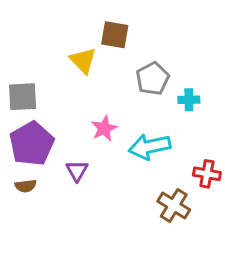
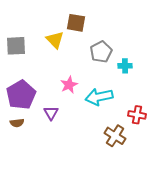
gray square: (23, 97) -> (16, 46), moved

